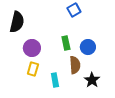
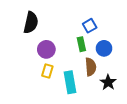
blue square: (74, 10) -> (90, 26), moved
cyan rectangle: (55, 80) -> (70, 82), size x1.5

